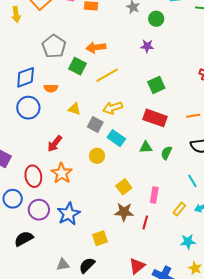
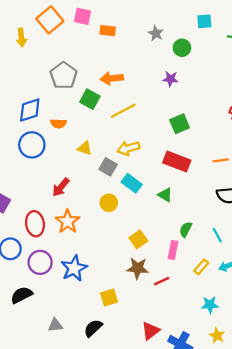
green triangle: (146, 147) -> (165, 195), turned 32
green semicircle: (166, 153) -> (186, 229), moved
red line: (145, 222) -> (162, 281), turned 48
gray triangle: (63, 265) -> (55, 325), moved

